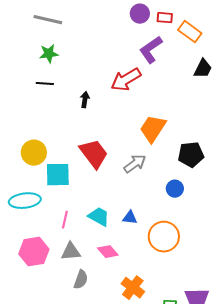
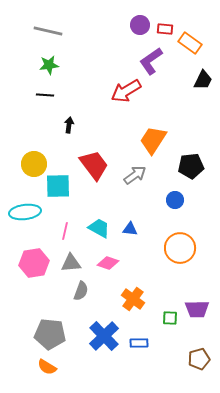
black arrow: (85, 100) -> (69, 125), moved
orange circle: (164, 237) -> (180, 248), moved
pink diamond: (108, 252) -> (108, 263), turned -30

